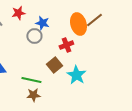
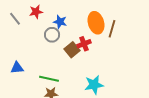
brown line: (94, 20) -> (112, 29), moved, turned -36
brown square: (54, 65) -> (72, 50), moved
cyan star: (76, 75) -> (94, 85), moved, turned 30

